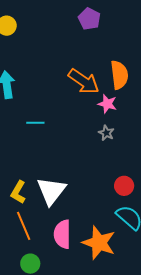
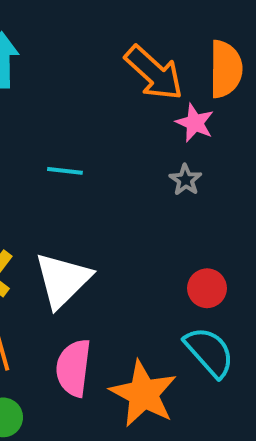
cyan line: (35, 123) -> (65, 171), moved

